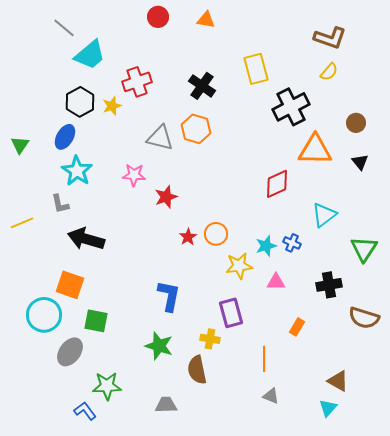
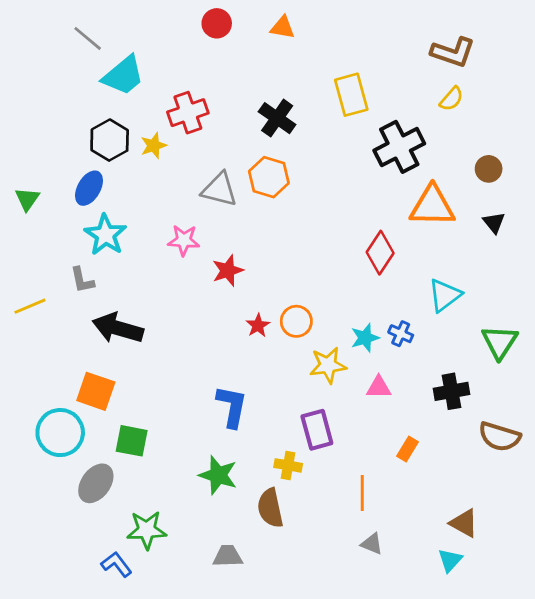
red diamond: (277, 184) -> (380, 253), turned -32

